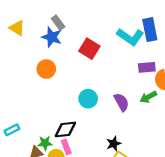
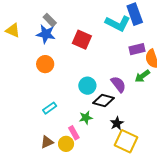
black diamond: (65, 129) -> (104, 100), moved, turned 30
cyan rectangle: (12, 130) -> (50, 108), moved
green star: (45, 143) -> (86, 118), moved

